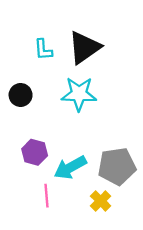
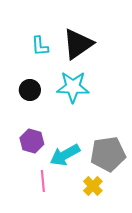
black circle: (21, 95) -> (30, 90), moved

